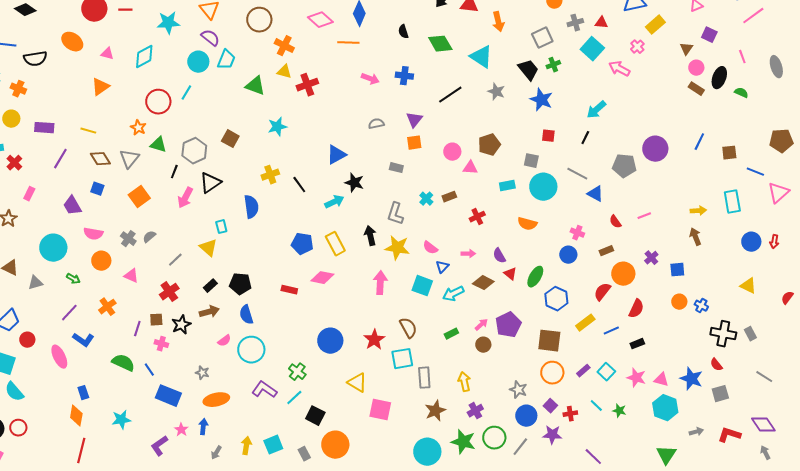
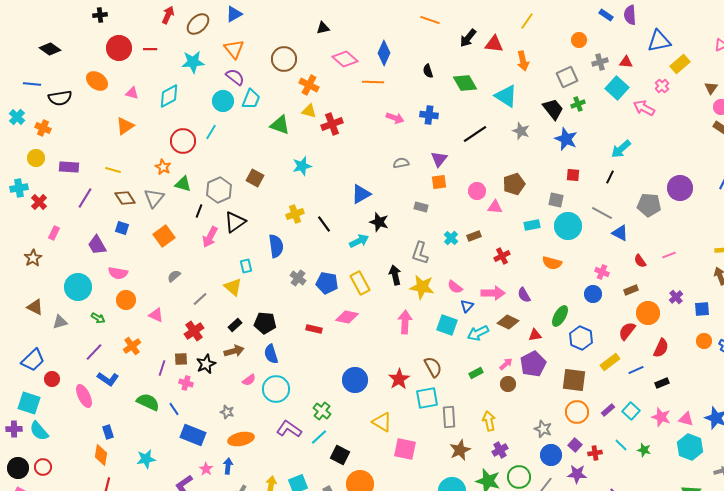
gray cross: (128, 239) -> (298, 278), moved
pink arrow: (468, 254) -> (493, 293), size x1.6
red triangle: (510, 274) -> (535, 335), moved, turned -48

